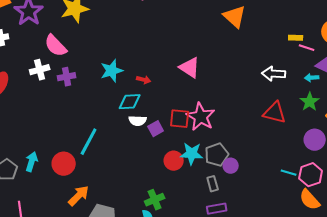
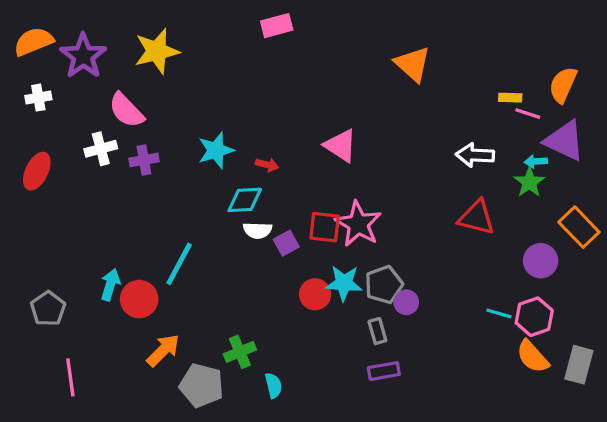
green star: (310, 102) -> (529, 182), moved
cyan arrow: (32, 162) -> (110, 285), moved
green cross: (155, 200) -> (240, 352), moved

